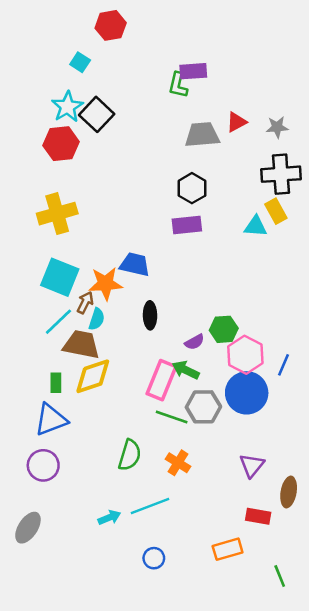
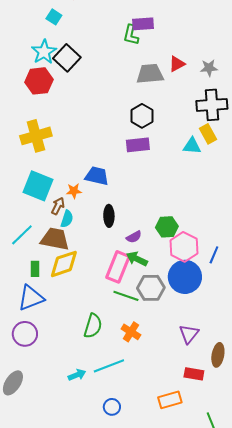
orange star: (106, 284) -> (74, 191), size x0.6
cyan line: (58, 322) -> (22, 235), moved
purple semicircle: (195, 342) -> (134, 237), moved

